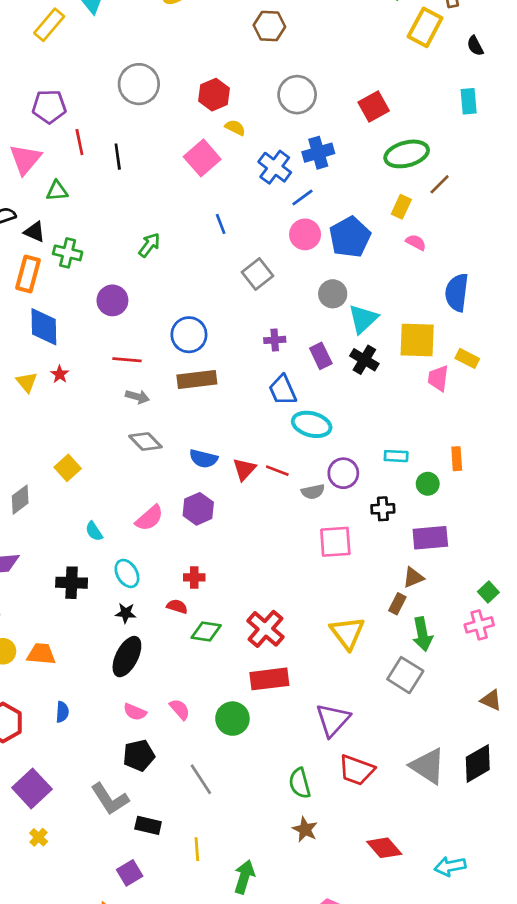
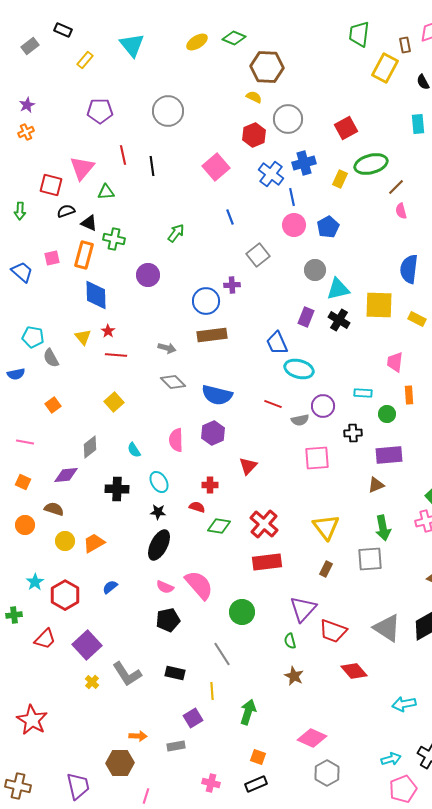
yellow rectangle: (49, 25) -> (85, 60), moved, size x0.7
brown hexagon: (269, 26) -> (267, 67), size x1.4
red hexagon: (214, 95) -> (254, 135), moved
purple pentagon: (49, 106) -> (100, 111), moved
yellow semicircle: (235, 128) -> (254, 97), moved
blue line: (302, 198) -> (292, 197), turned -66
yellow rectangle: (401, 207) -> (340, 179), moved
blue pentagon: (350, 237) -> (328, 227), size x0.7
pink semicircle: (416, 242) -> (401, 211), moved, turned -133
cyan triangle: (363, 319) -> (338, 289), turned 30
purple cross: (275, 340) -> (232, 285), moved
purple rectangle: (321, 356) -> (306, 317), turned 48
red line: (127, 360) -> (116, 355), moved
pink trapezoid: (438, 378) -> (395, 362), moved
blue semicircle: (203, 459) -> (217, 395), size x1.4
red triangle: (244, 469) -> (248, 466), moved
gray diamond: (20, 500) -> (90, 447), moved
pink semicircle: (149, 518) -> (176, 440), turned 130
brown rectangle: (397, 604) -> (326, 569), moved
orange trapezoid: (41, 654) -> (94, 543), turned -35
gray square: (405, 675) -> (370, 559), turned -36
pink semicircle: (180, 709) -> (199, 585), size x1.8
blue semicircle: (62, 712) -> (110, 587), turned -133
green circle: (232, 719) -> (242, 612), moved
purple triangle: (333, 720) -> (303, 609), moved
gray line: (201, 779) -> (222, 654), moved
green semicircle: (300, 783) -> (290, 641), size x0.7
gray L-shape: (110, 799) -> (127, 674), moved
red diamond: (384, 848) -> (354, 671), moved
purple square: (130, 873) -> (193, 718), moved

